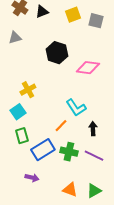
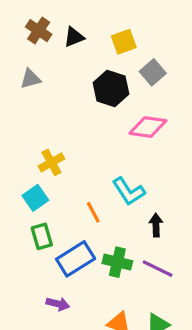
gray square: (96, 21) -> (153, 72), moved, turned 35
black hexagon: (57, 53) -> (111, 88), moved
orange line: (61, 126) -> (93, 212), moved, turned -72

